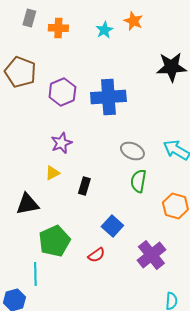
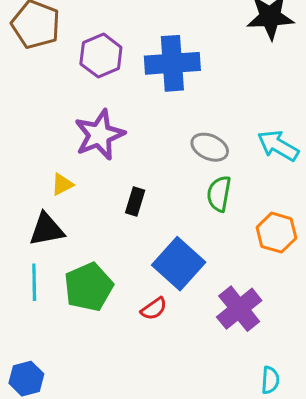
purple star: (61, 143) -> (99, 135), size x1.5
yellow triangle: (52, 173) -> (62, 184), moved
blue square: (112, 226) -> (179, 264), size x1.5
cyan line: (35, 274) -> (34, 282), moved

